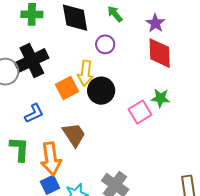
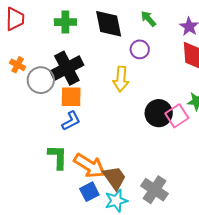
orange square: (67, 88) -> (71, 97), moved, turned 30
black circle: (101, 91) -> (159, 113), moved
brown trapezoid: (74, 135) -> (114, 178), moved
orange arrow: (51, 159) -> (89, 166), turned -48

